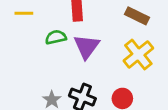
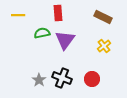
yellow cross: (138, 54) -> (104, 46), size x0.6

